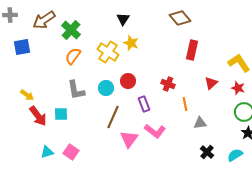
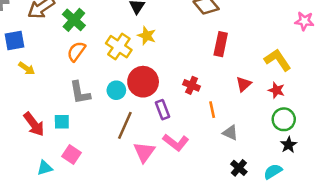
red circle: (128, 81) -> (143, 82), size x1.6
yellow arrow: (27, 95) -> (27, 68), moved
gray triangle: (200, 123) -> (230, 133), turned 32
pink square: (71, 152) -> (71, 154), moved

